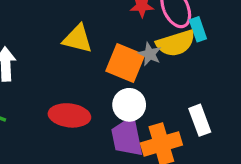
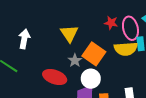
yellow triangle: (78, 39) -> (69, 34), turned 30
gray star: (150, 54) -> (75, 60), moved

